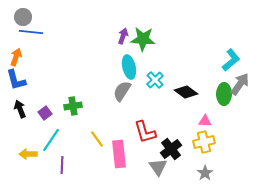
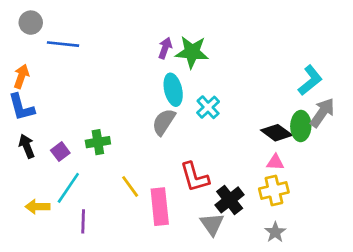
blue line: (31, 32) -> (63, 44), moved
black diamond: (186, 92) -> (277, 133), moved

